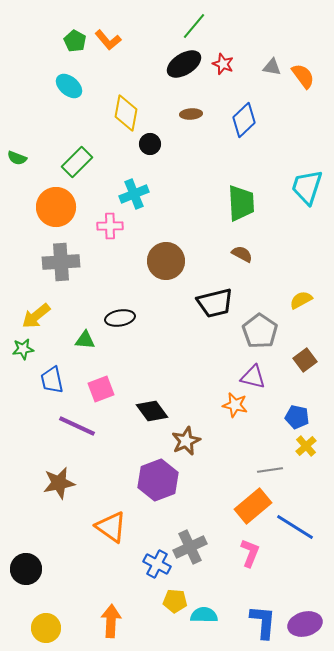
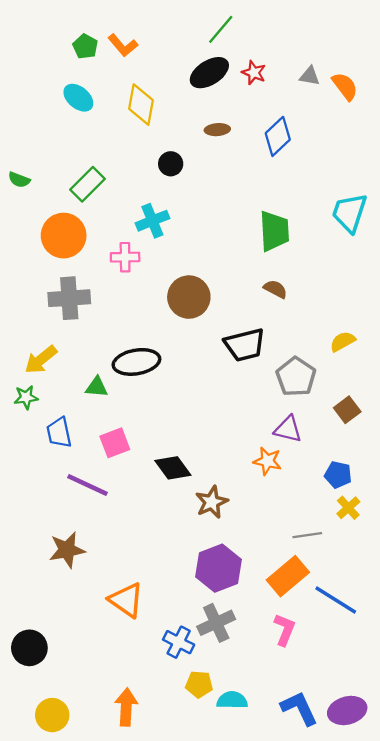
yellow diamond: (126, 113) -> (141, 105), moved
black ellipse: (120, 318) -> (136, 362), size x1.4
purple hexagon: (158, 480) -> (218, 568), moved
blue L-shape: (263, 622) -> (299, 708), turned -30

